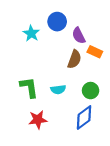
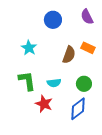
cyan star: (31, 33) -> (29, 48), moved
purple semicircle: (79, 36) -> (87, 17), moved
red star: (38, 120) -> (44, 104), moved, turned 30

